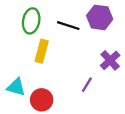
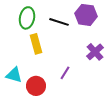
yellow rectangle: (42, 51) -> (36, 44), turned -30
purple line: (87, 85) -> (65, 73), moved

